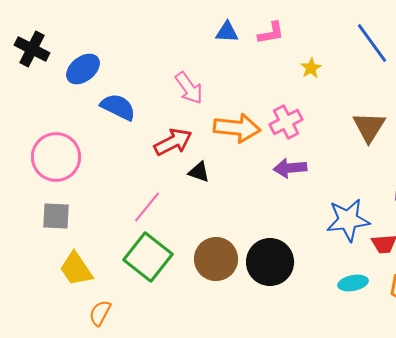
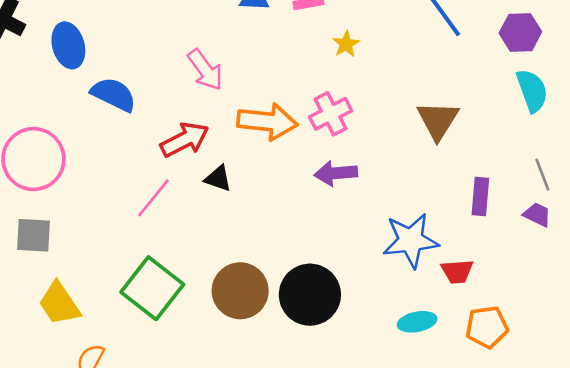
yellow star: (311, 68) -> (346, 44), moved
blue ellipse: (83, 69) -> (68, 45), turned -68
pink line: (147, 207) -> (154, 198), moved

